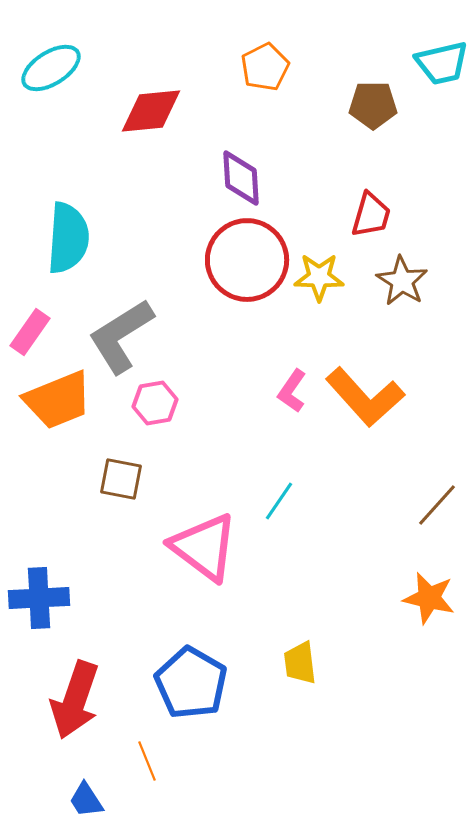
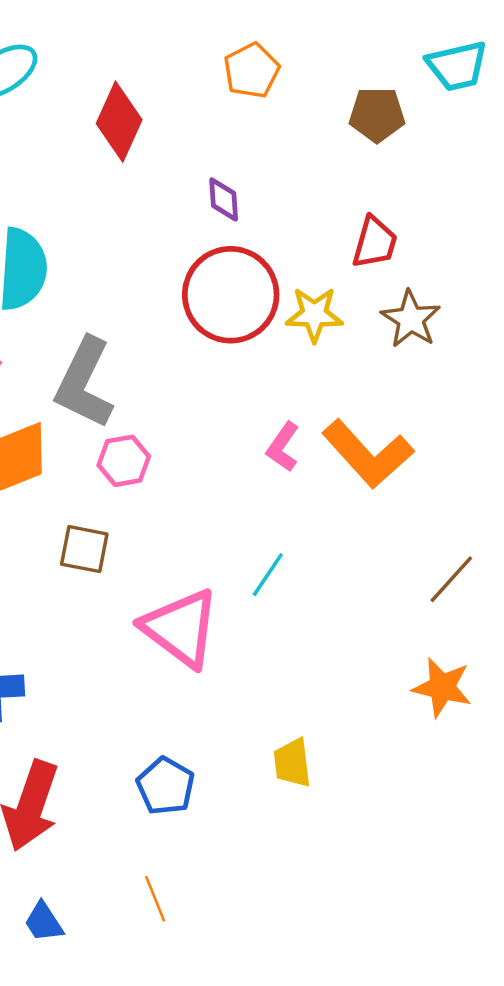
red diamond: (151, 111) -> (119, 122), turned -60
purple diamond: (241, 178) -> (224, 199), size x0.7
gray L-shape: (121, 336) -> (84, 383), turned -32
blue pentagon: (191, 683) -> (166, 786), size x0.7
orange line: (147, 761) -> (155, 899), moved

